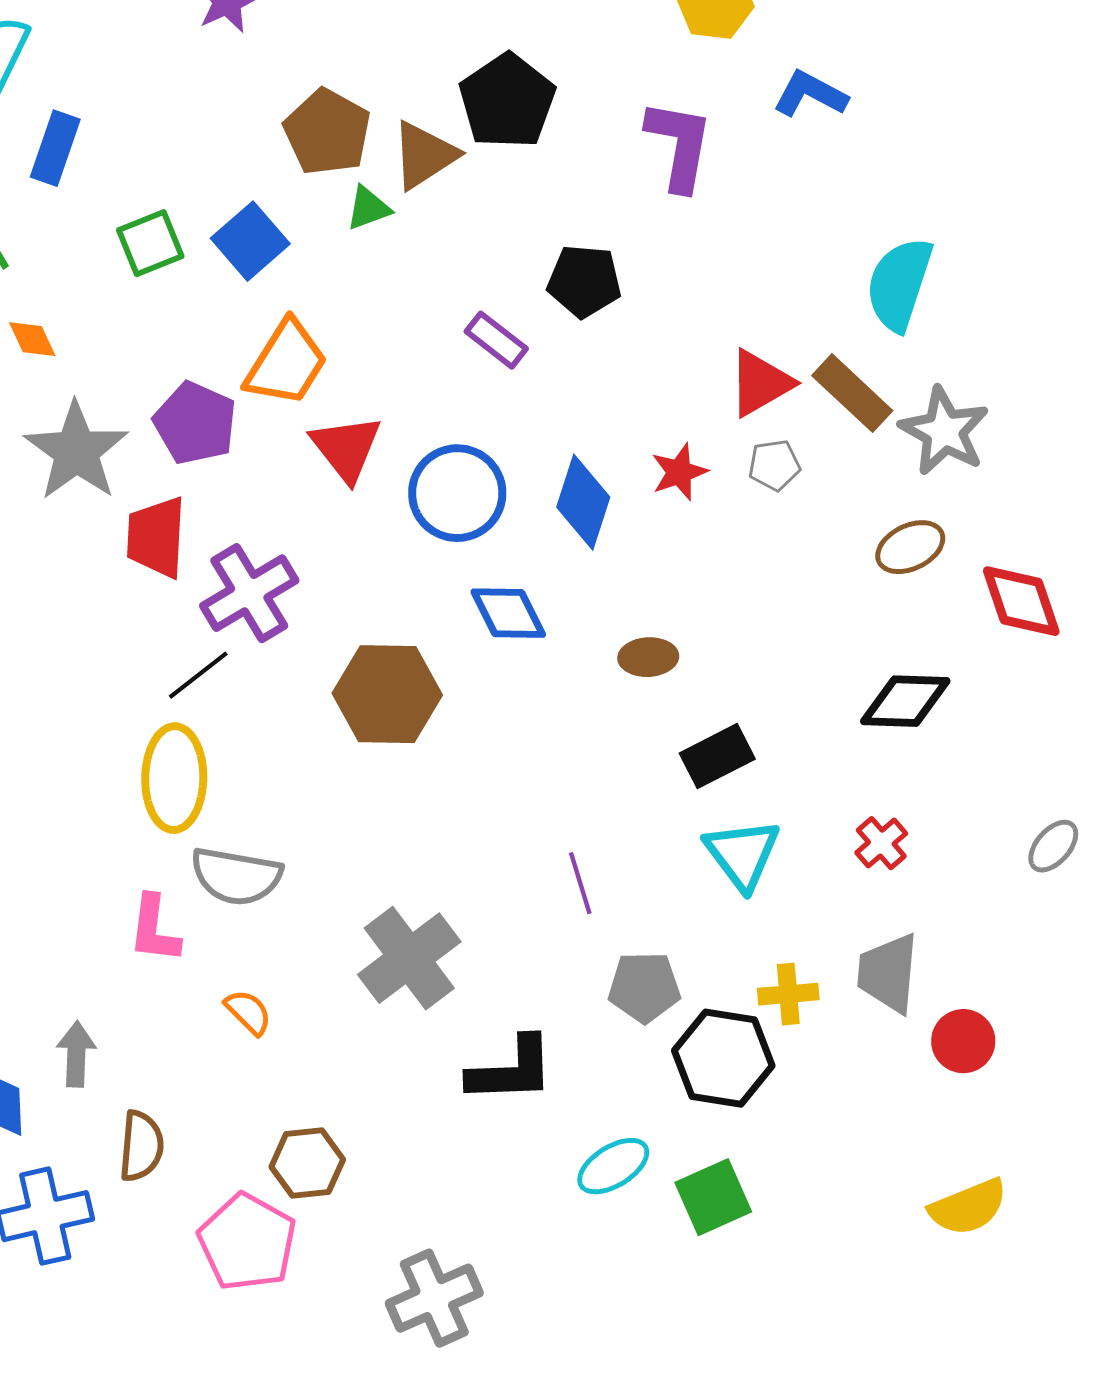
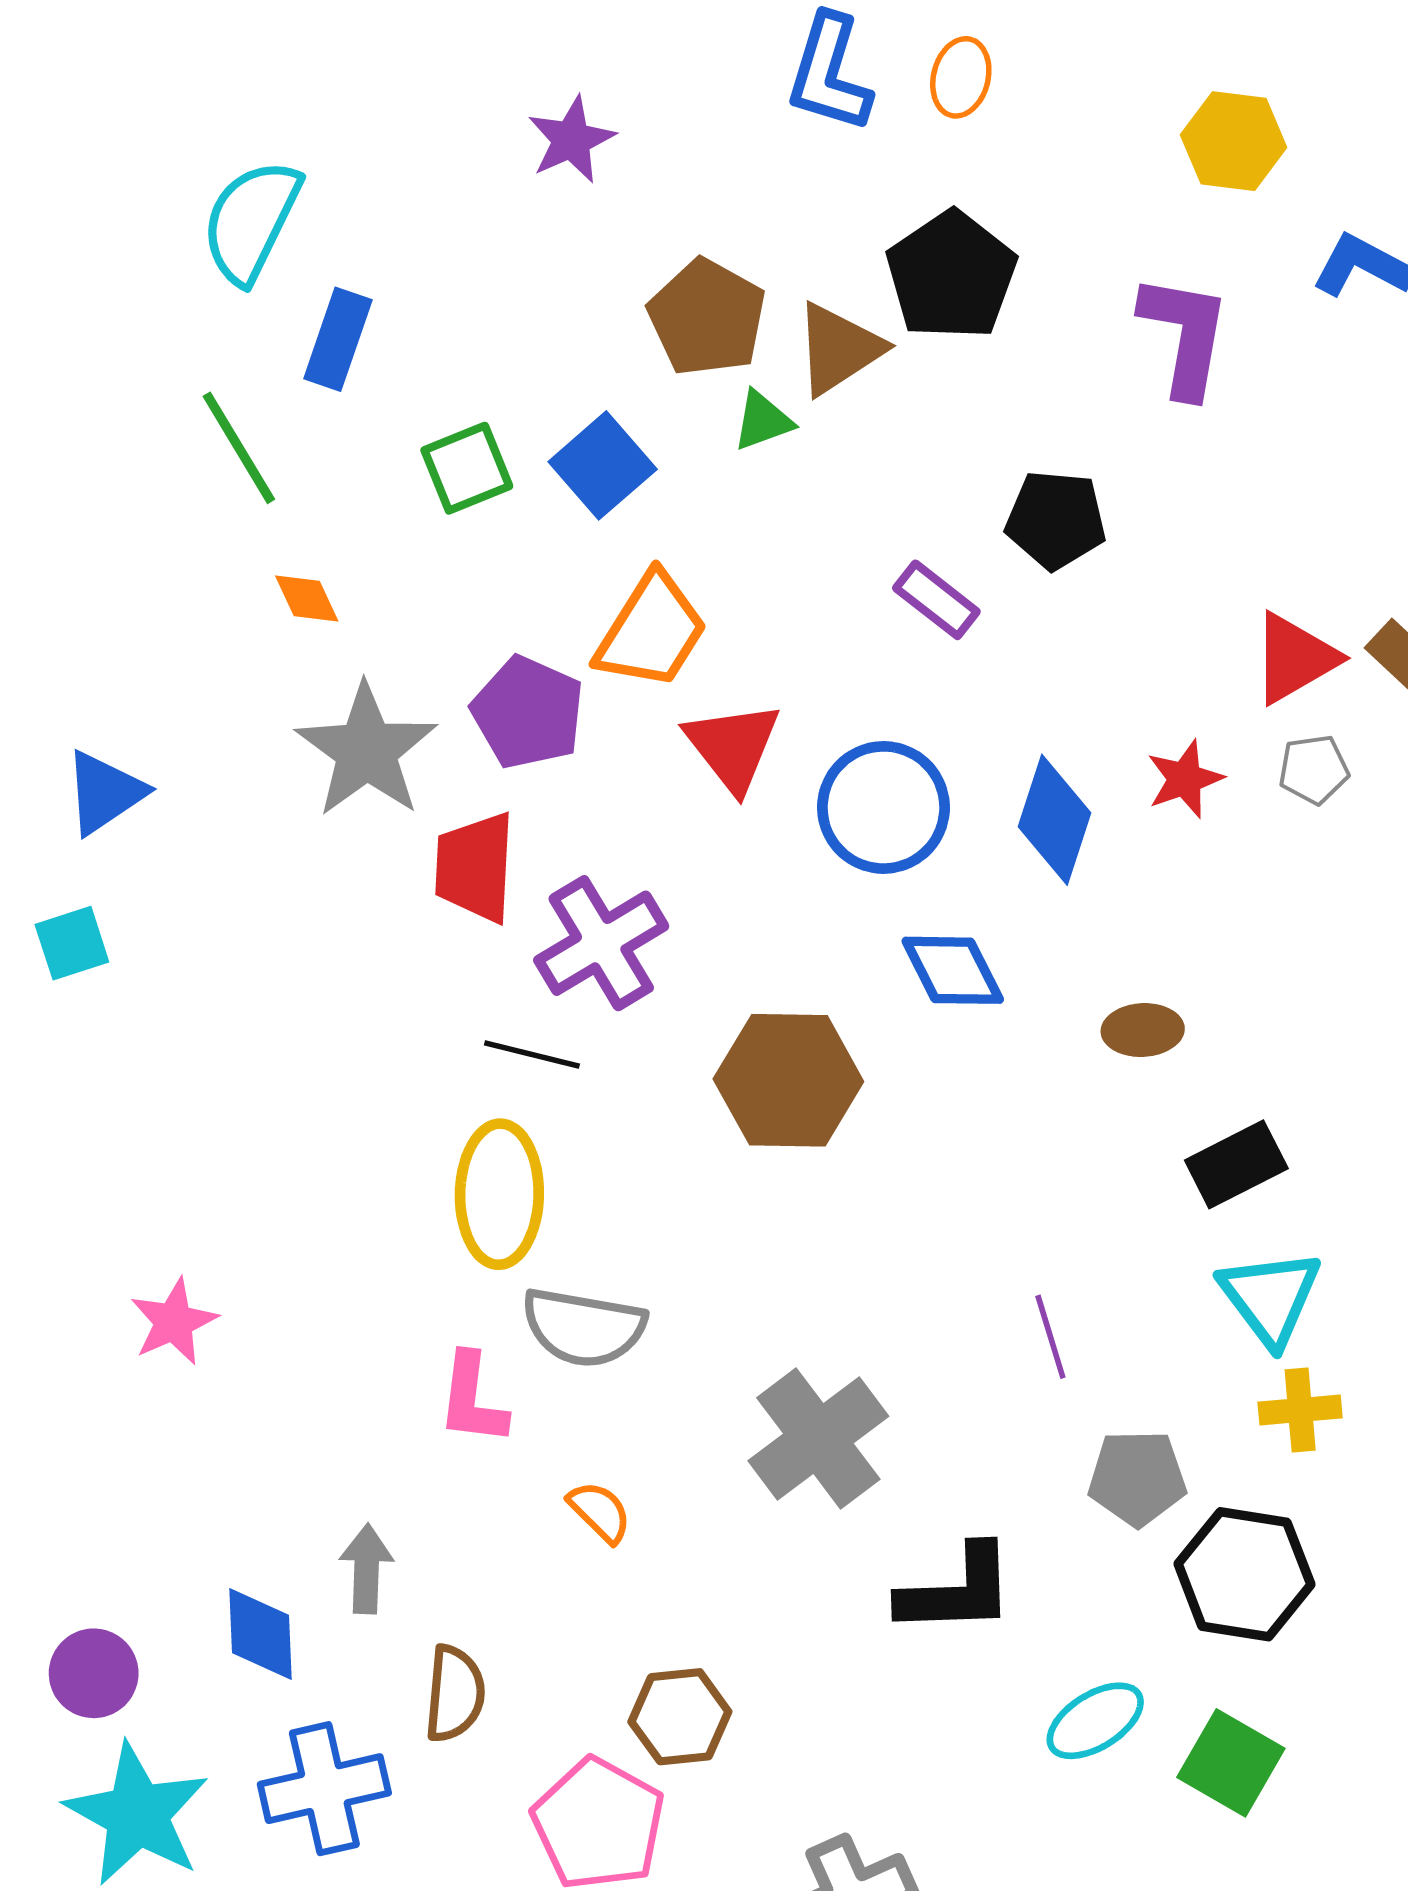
black line: (198, 675) -> (532, 1054), turned 52
yellow cross: (788, 994) -> (1300, 1410), moved
green square: (713, 1197) -> (1231, 1763), turned -36

